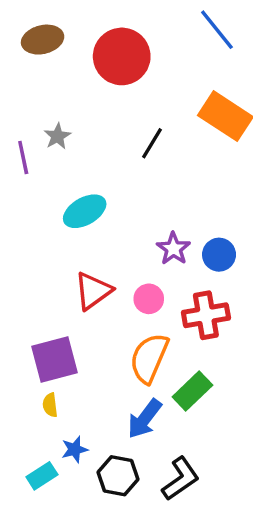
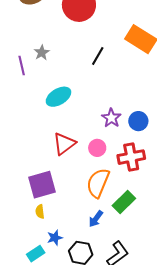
blue arrow: (145, 419) -> (96, 219), size x0.7

